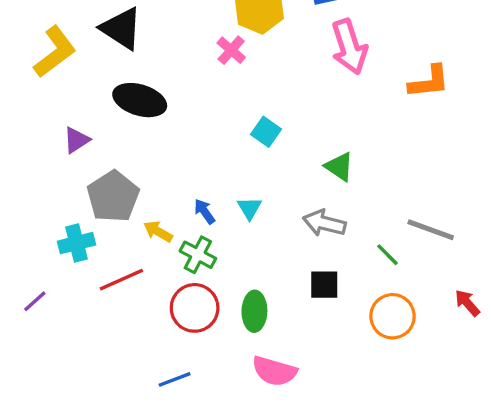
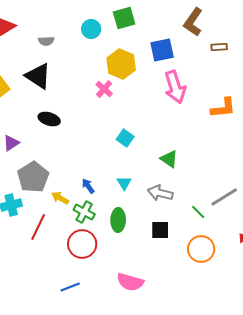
black ellipse: (140, 100) -> (49, 119), size x0.7
cyan triangle: (249, 208) -> (124, 183), moved
gray line: (431, 230) -> (224, 197), turned -52
red line: (121, 280) -> (38, 227), turned -40
green ellipse: (254, 311) -> (118, 220), moved

